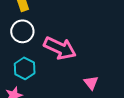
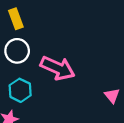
pink triangle: (91, 83) -> (112, 96), moved

